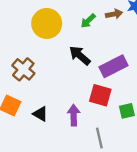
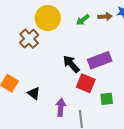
black arrow: (80, 56) -> (71, 64), moved
brown cross: (23, 69) -> (29, 39), moved
purple arrow: (74, 115) -> (61, 107), moved

